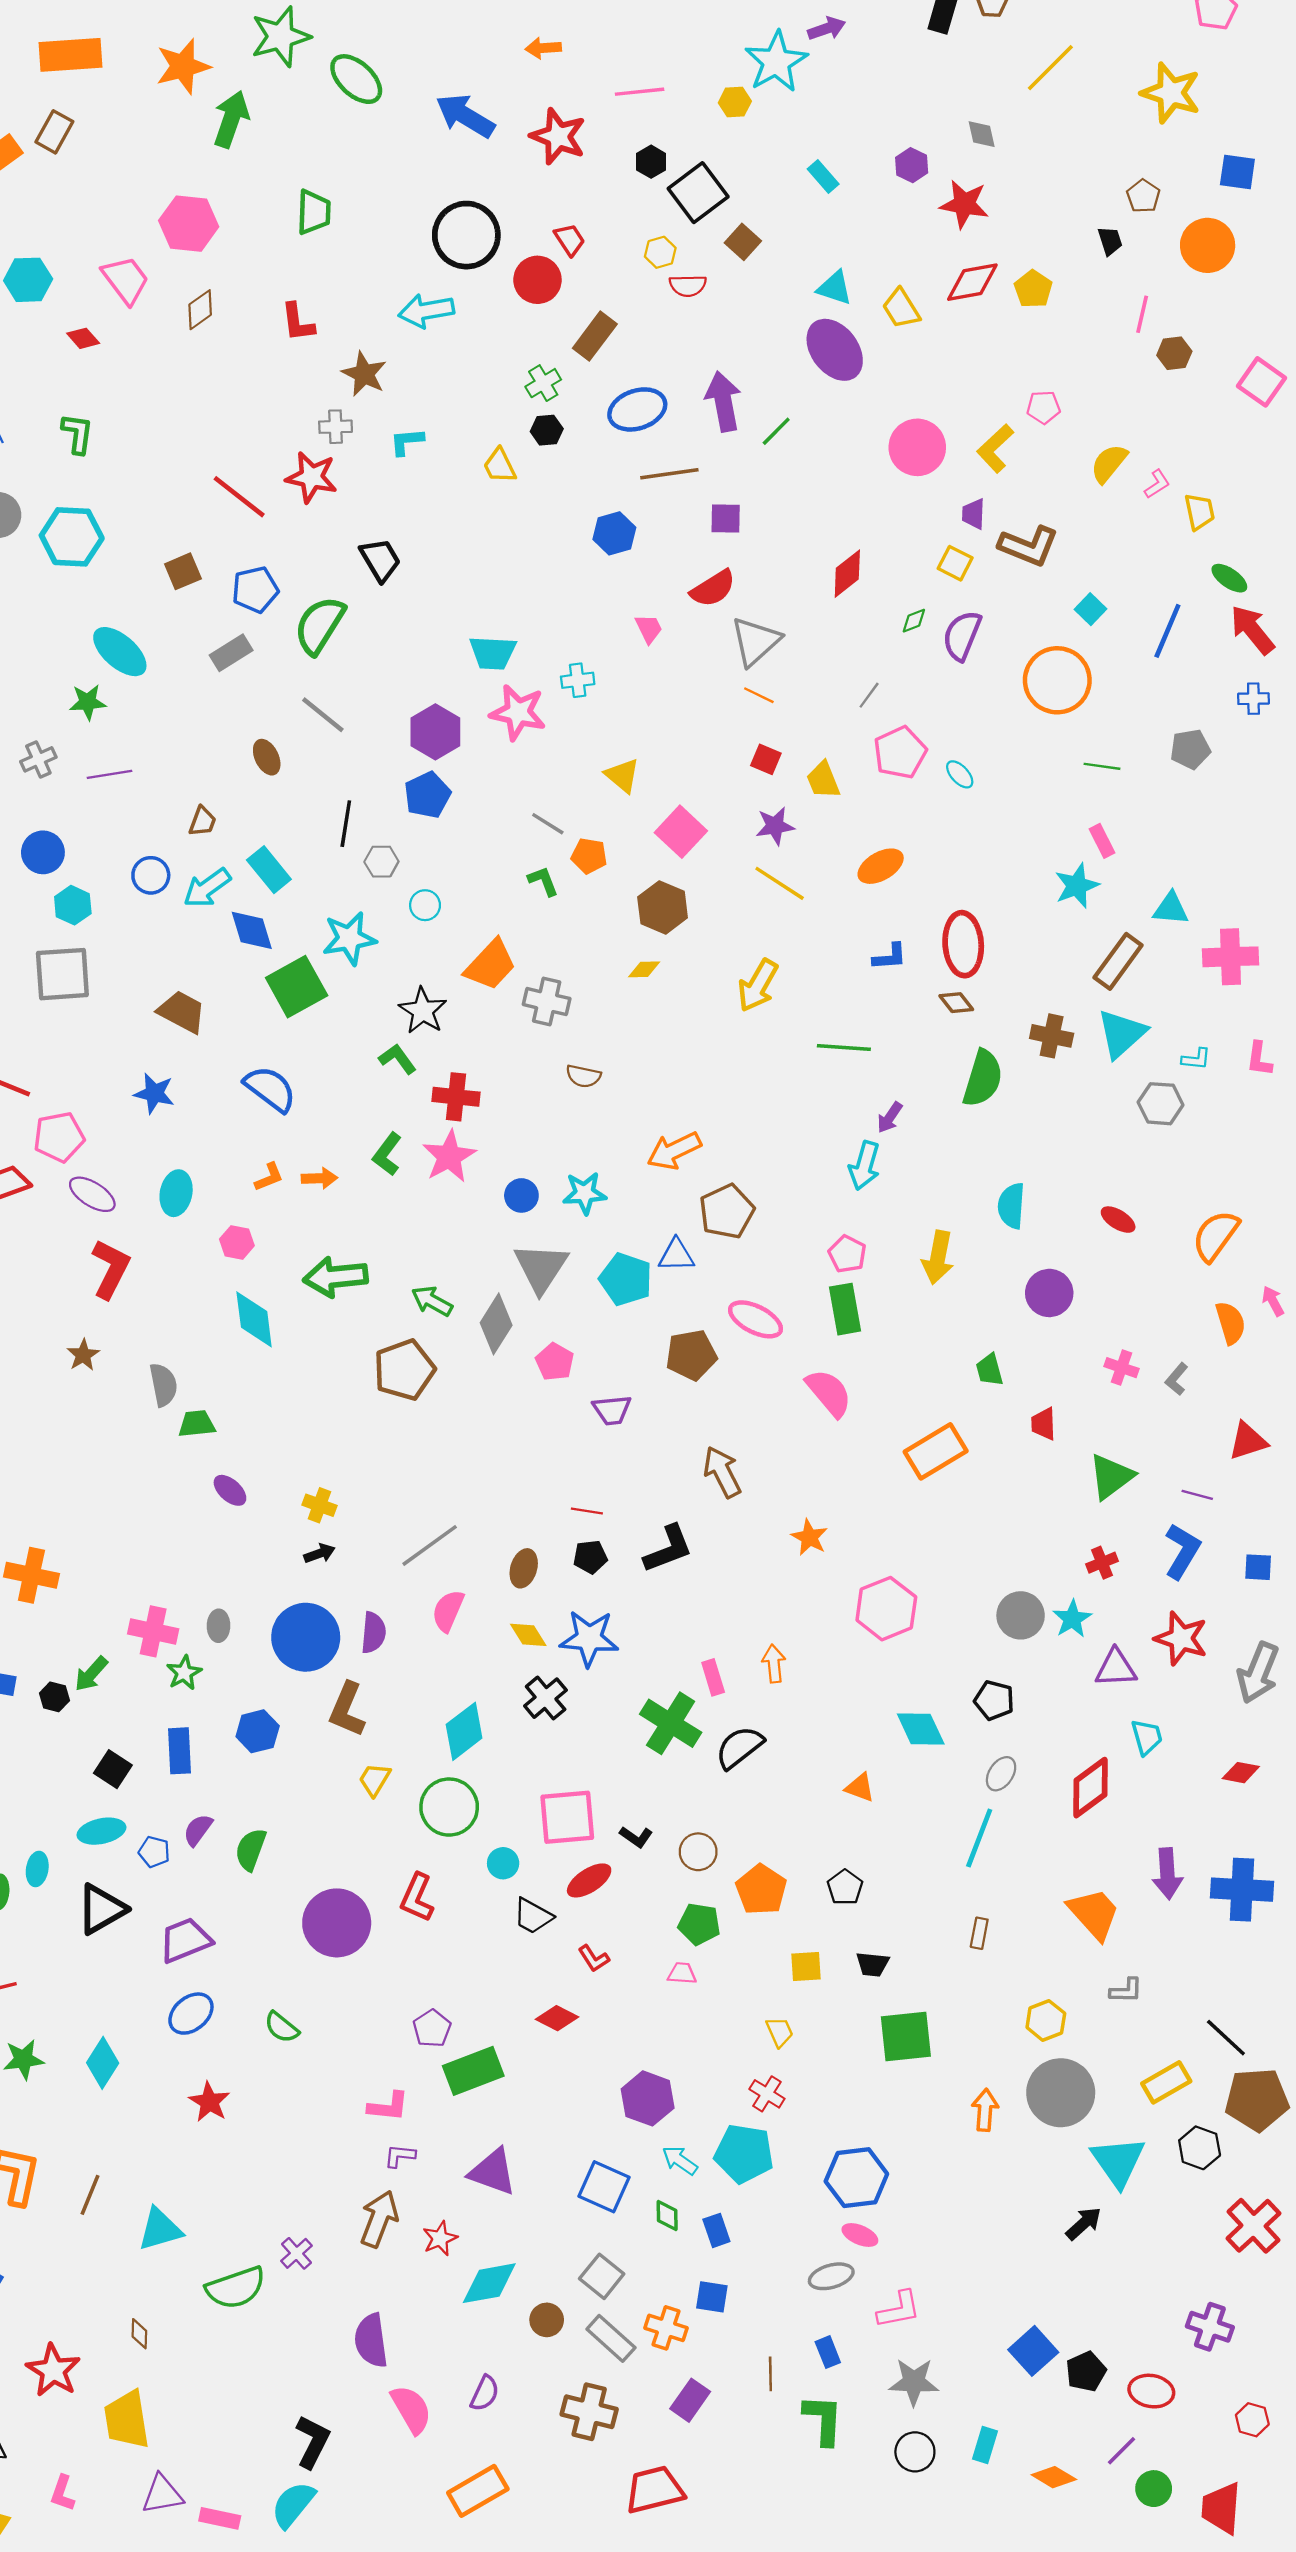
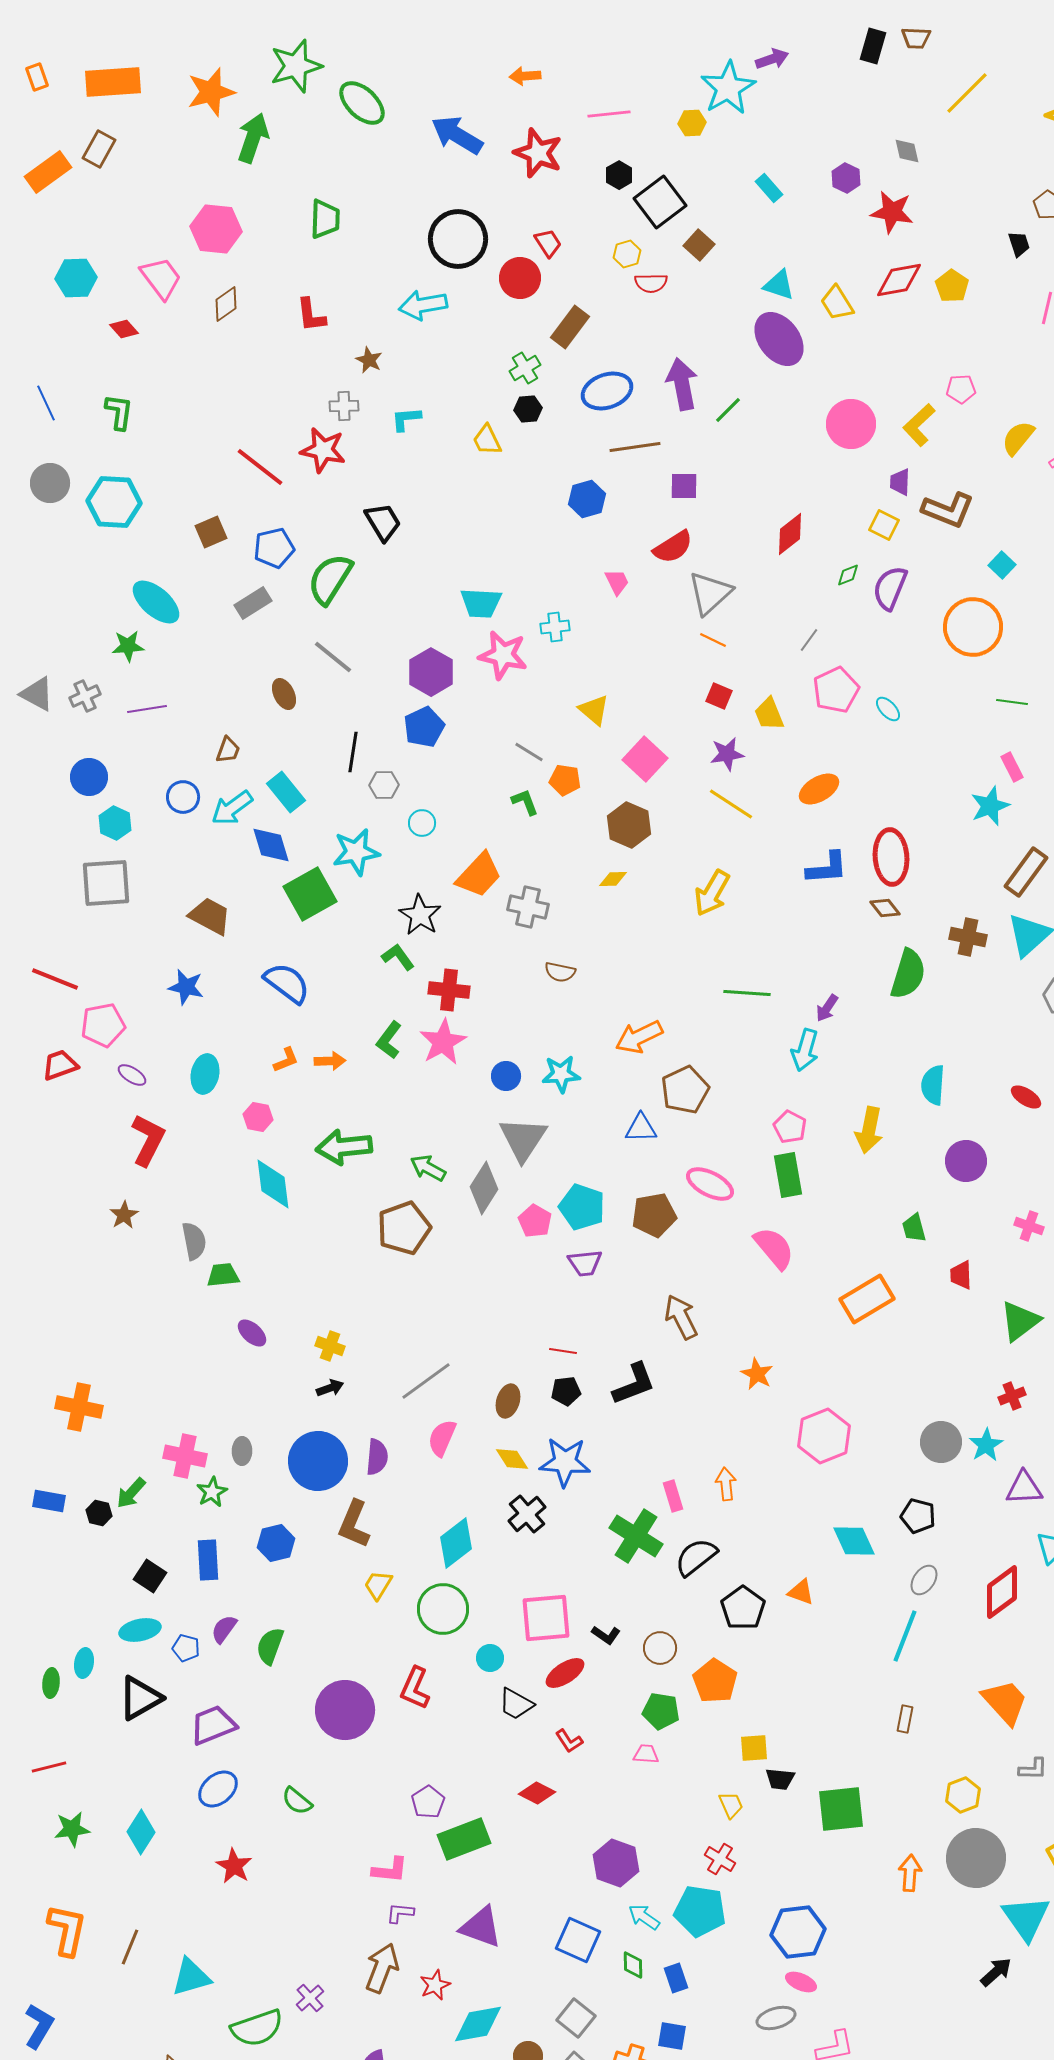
brown star: (364, 374) -> (369, 360), size x0.7
blue L-shape: (890, 957) -> (827, 868), size x1.4
green line: (844, 1047) -> (747, 993), moved
purple ellipse: (92, 1194) -> (132, 1075), size x0.7
cyan pentagon: (626, 1279) -> (582, 1207), moved
black pentagon: (845, 1887) -> (743, 1608), moved, size x1.4
black trapezoid: (873, 1964) -> (780, 1779), moved

